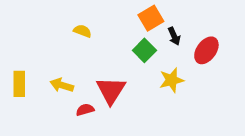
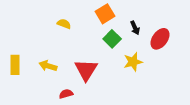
orange square: (151, 18) -> (105, 14), moved
red semicircle: (85, 110) -> (66, 94), moved

